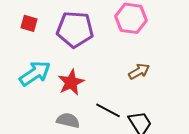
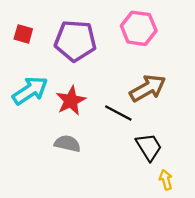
brown arrow: (139, 71) -> (148, 88), size x1.5
black line: (108, 110) -> (118, 113), moved

